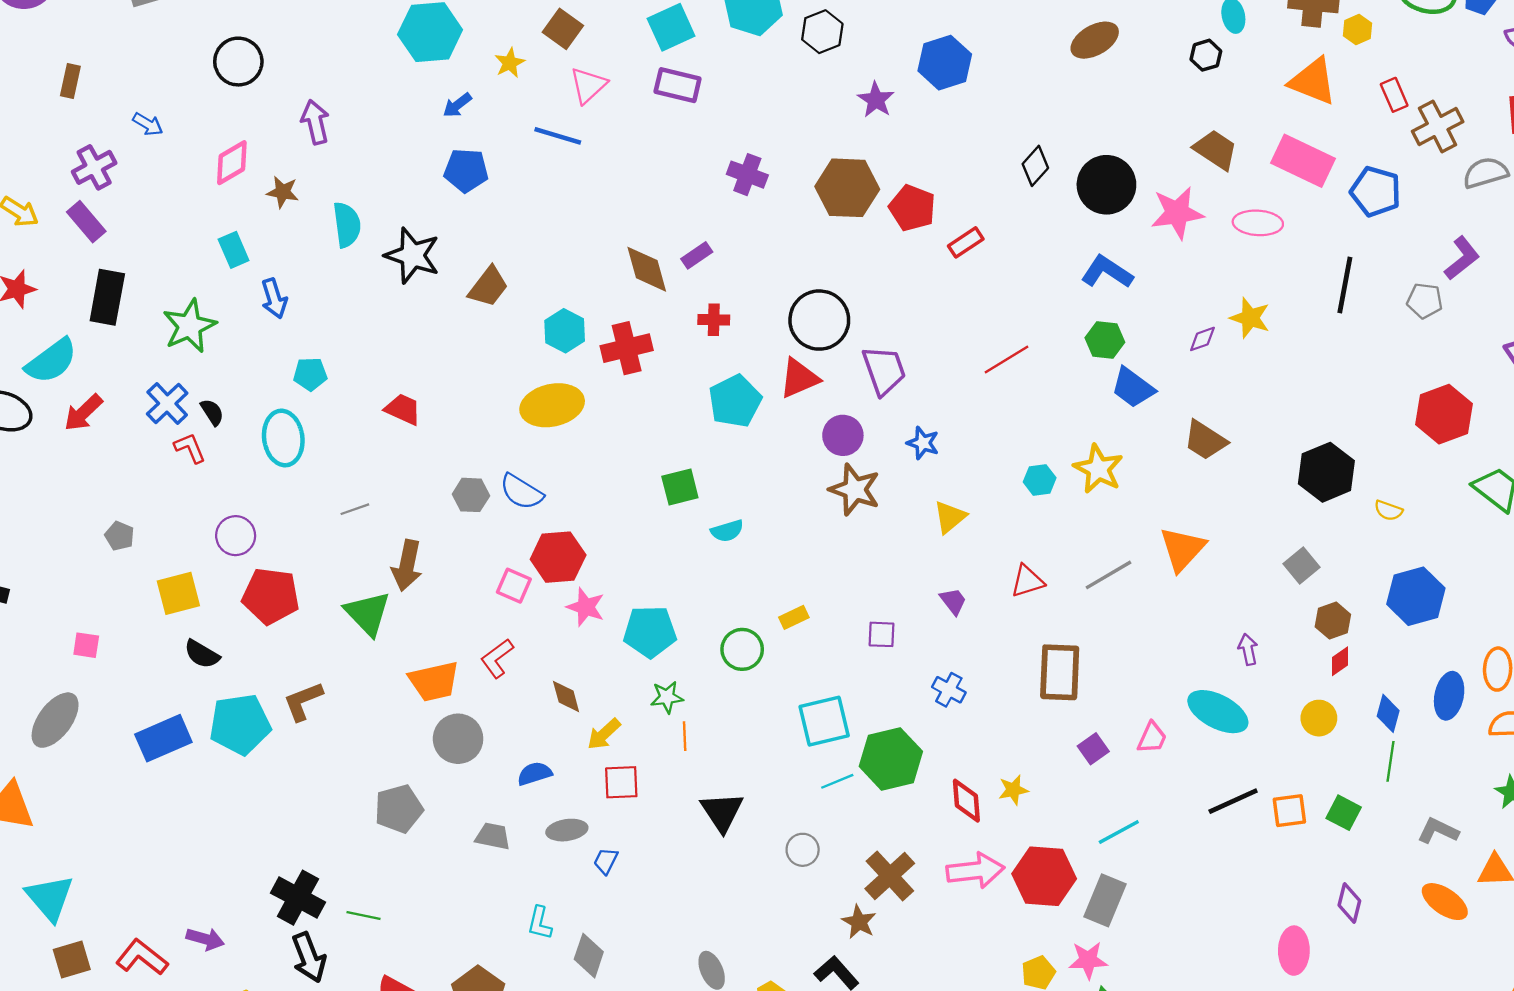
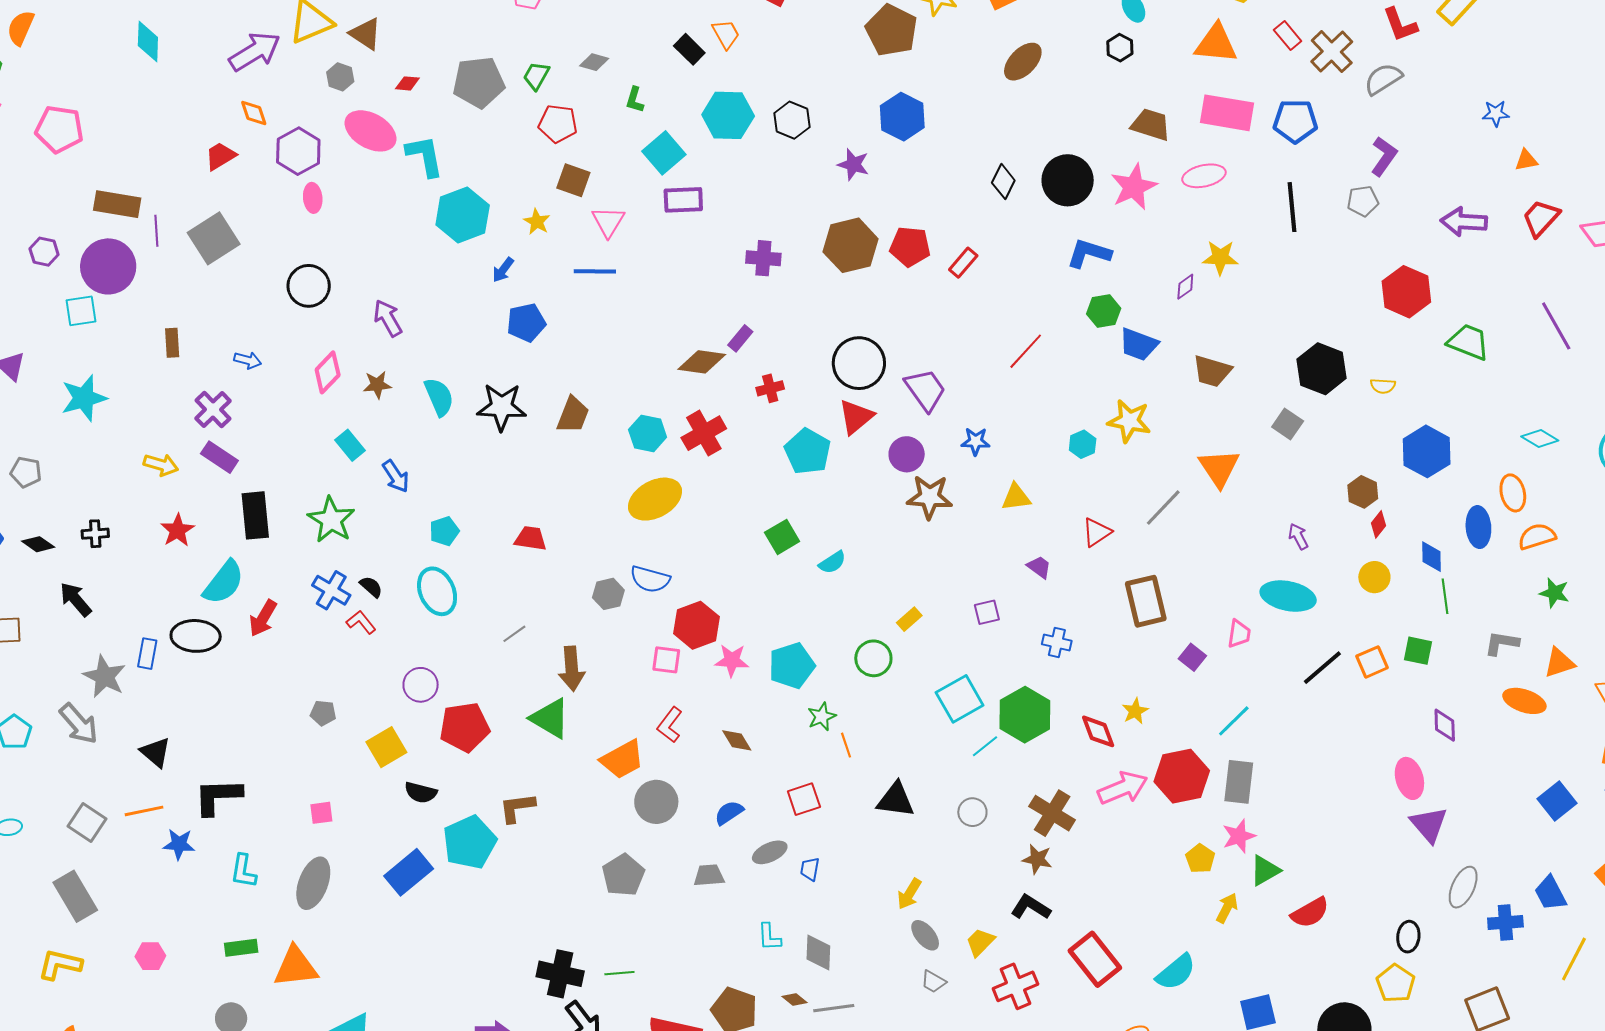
brown diamond: (647, 269) -> (702, 362), turned -51
yellow triangle: (950, 517) -> (1016, 497), turned 48
gray square: (1301, 565) -> (1288, 424), moved
brown L-shape: (303, 701) -> (517, 808), turned 30
yellow arrow: (604, 734) -> (909, 894), moved
black triangle: (722, 812) -> (896, 800), turned -33

